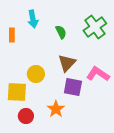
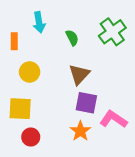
yellow circle: (36, 74) -> (30, 72), moved
pink L-shape: (98, 74) -> (113, 119), moved
orange star: (56, 109) -> (80, 131), moved

